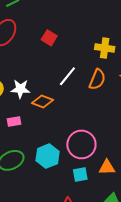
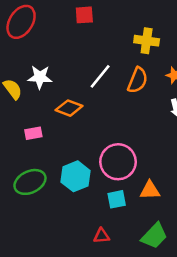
red square: (49, 38) -> (84, 15), moved, turned -35
white star: (20, 89) -> (40, 77), moved

